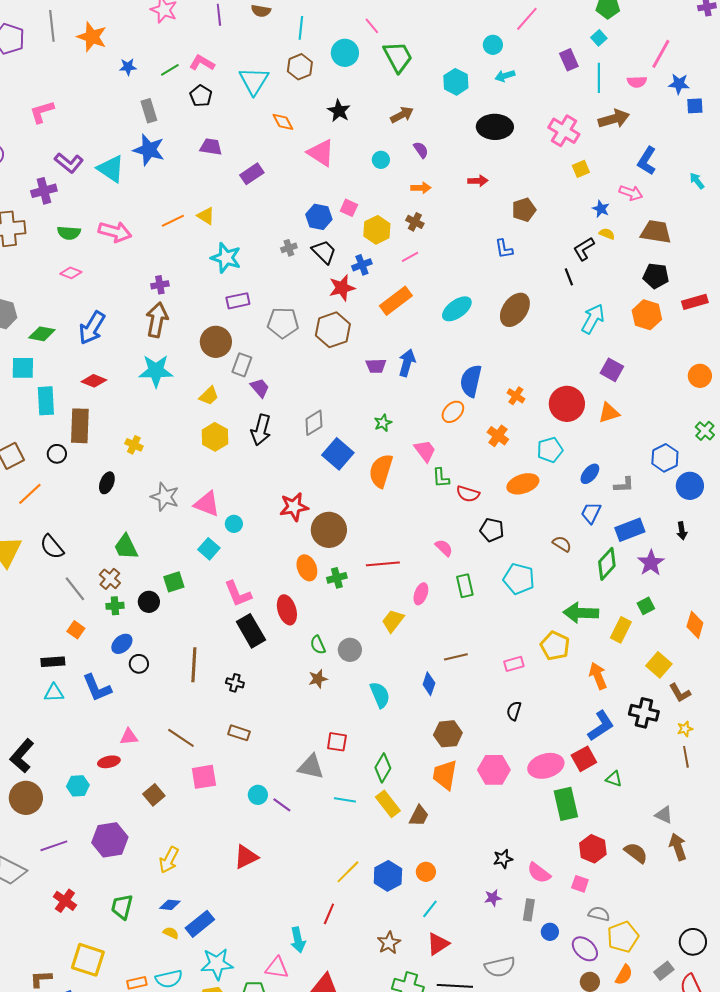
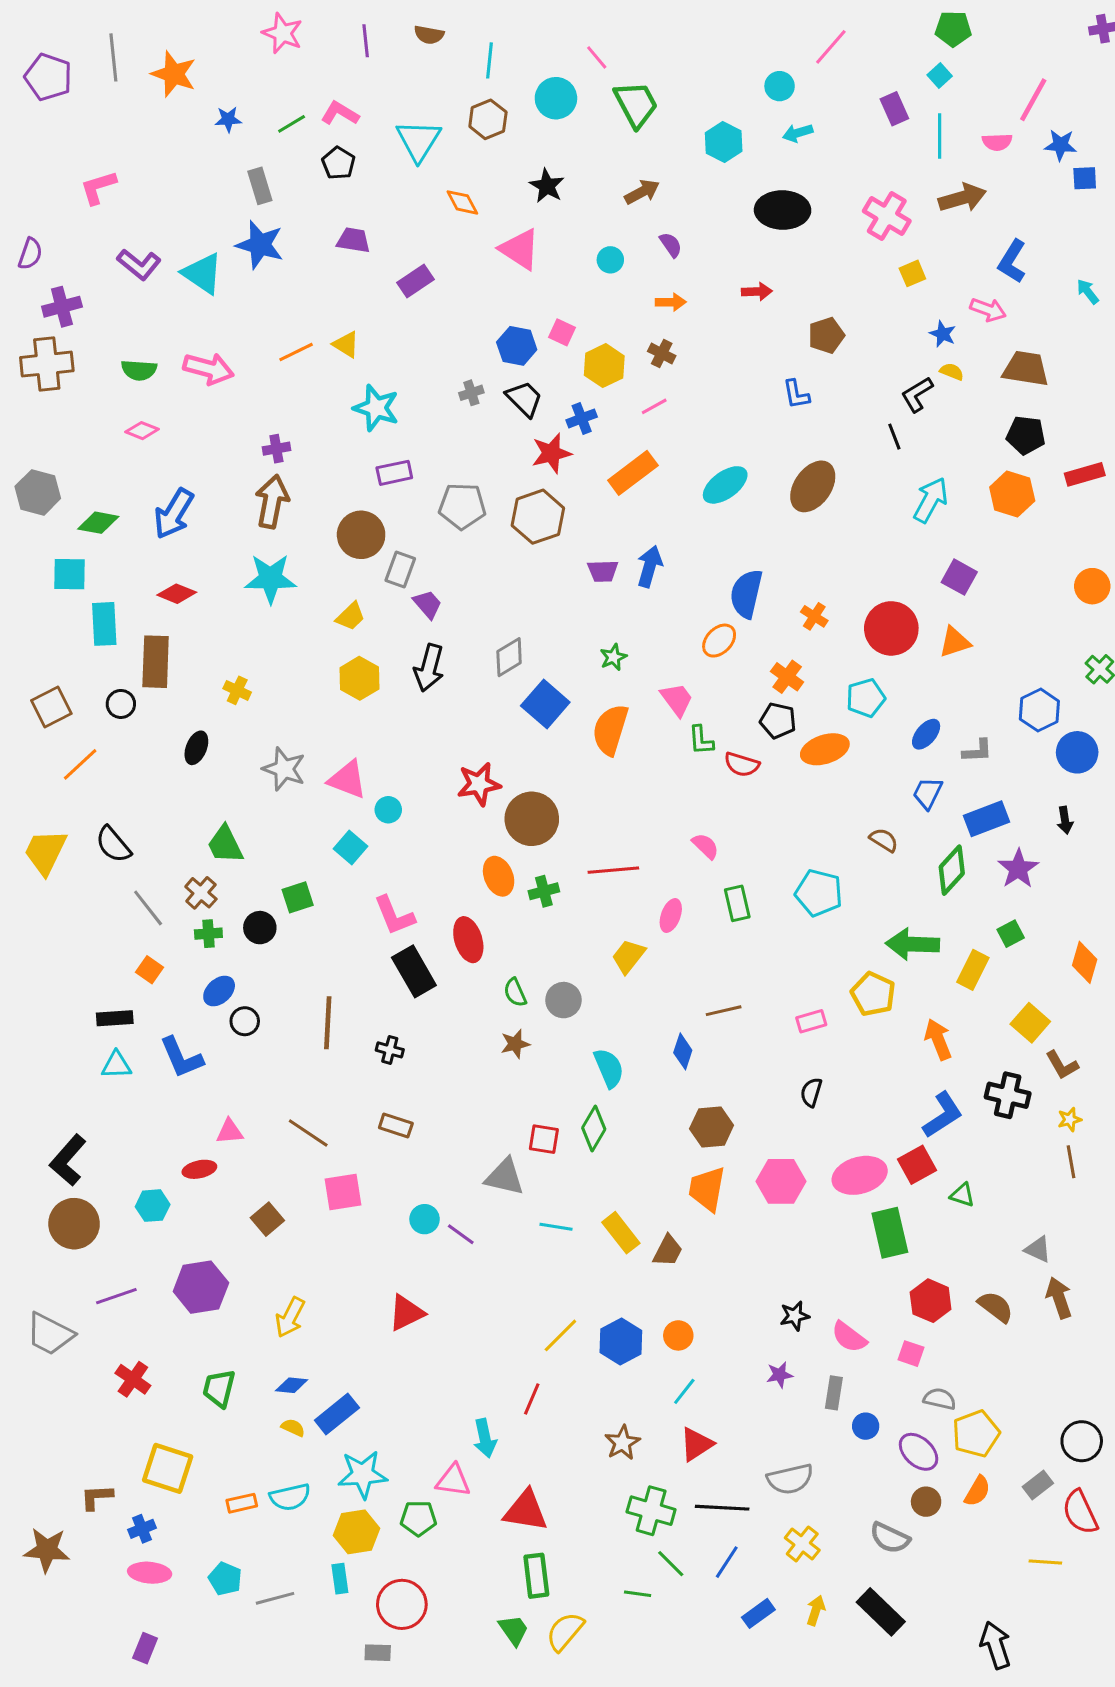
purple cross: (44, 191) -> (62, 307), moved
black pentagon: (492, 530) -> (778, 721), moved
green diamond: (383, 768) -> (594, 1128), moved

